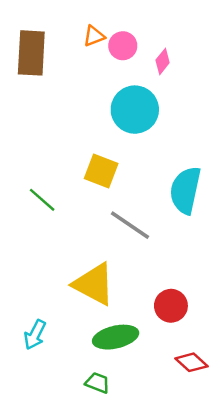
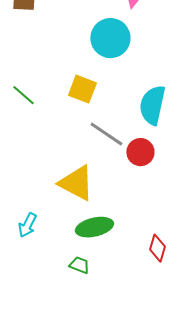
green line: (42, 200) -> (23, 95), moved
red circle: (171, 306) -> (140, 152), moved
red diamond: (191, 362) -> (157, 248), turned 64

